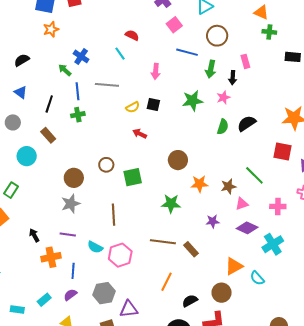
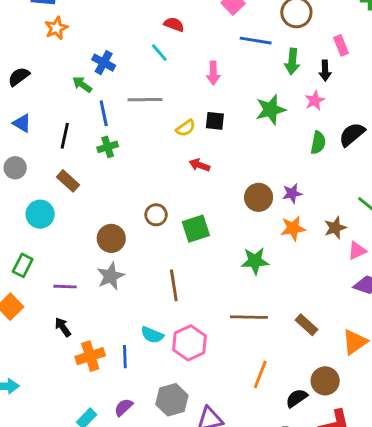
purple star: (213, 221) -> (292, 193), moved
purple line: (68, 235) -> (65, 287), moved
brown rectangle: (191, 249) -> (306, 325), moved
blue line: (73, 271) -> (125, 357), moved
brown circle: (222, 293) -> (325, 381), moved

